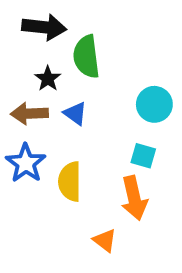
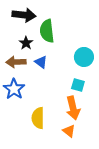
yellow semicircle: (70, 182) -> (38, 118), moved
orange triangle: (105, 240) -> (69, 131), moved

